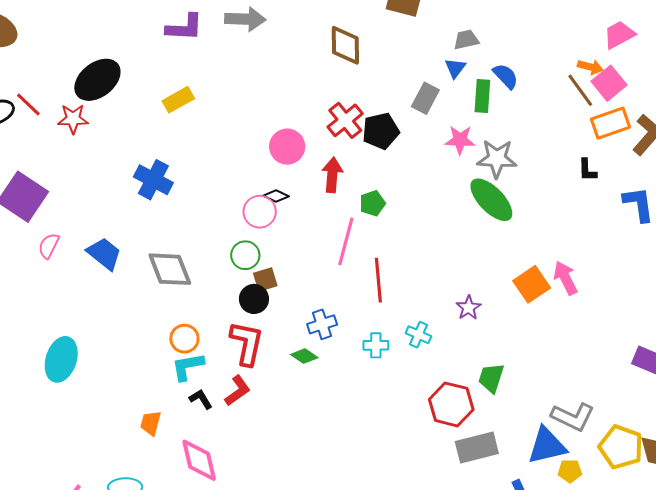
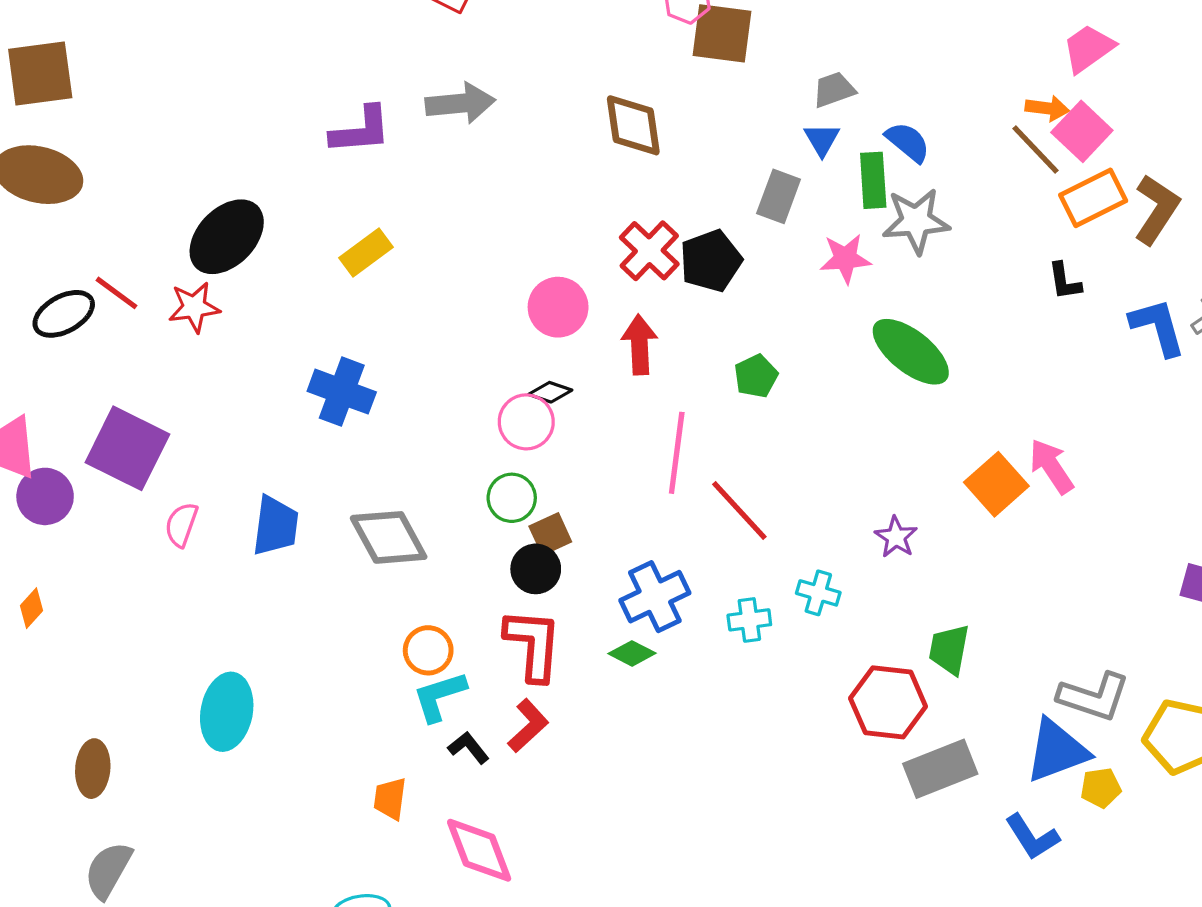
gray star: (497, 159) -> (916, 221), moved
green pentagon: (372, 203) -> (756, 376), moved
blue trapezoid: (104, 254) -> (276, 526), turned 66
red line: (378, 280) -> (739, 511), turned -30
blue cross: (322, 324) -> (655, 597), size x1.4

